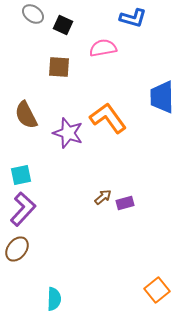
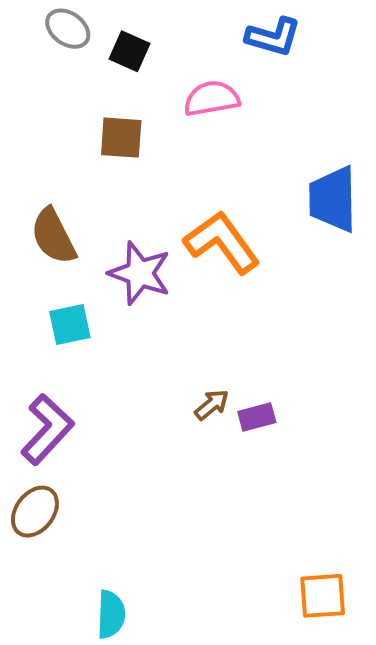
cyan square: (21, 175) -> (70, 325), moved
orange square: (157, 290) -> (323, 596), turned 35

